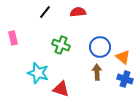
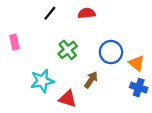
green cross: (61, 45) -> (68, 50), turned 30
brown arrow: (97, 72) -> (91, 80), moved, turned 35
cyan star: (38, 73) -> (42, 81), turned -30

